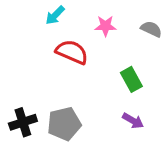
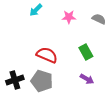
red semicircle: (72, 52) -> (47, 55), moved
gray pentagon: (64, 124) -> (42, 81), turned 30

